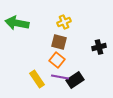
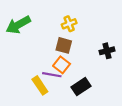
green arrow: (17, 23) -> (18, 25), turned -40
purple line: (60, 77) -> (52, 75), moved

